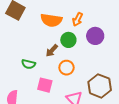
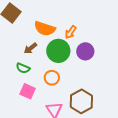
green circle: (68, 40) -> (58, 51), size x1.5
brown arrow: (52, 51) -> (30, 48), moved
green semicircle: (28, 64) -> (23, 68), moved

